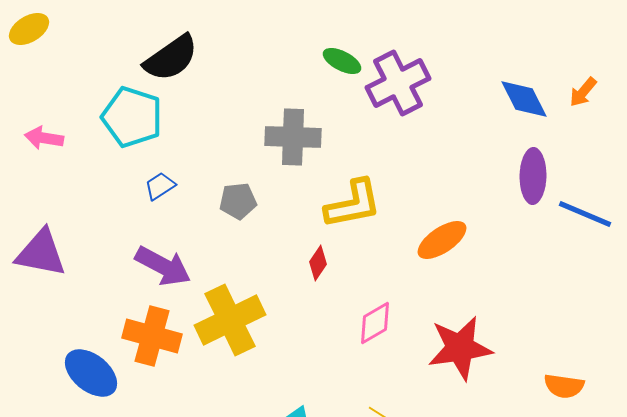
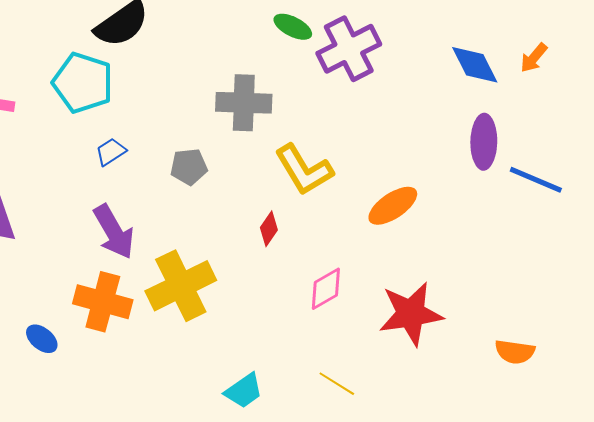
yellow L-shape: (353, 204) -> (304, 170), turned 70
purple arrow: (163, 266) -> (114, 232), turned 32
blue ellipse: (91, 373) -> (42, 339), size x0.6

